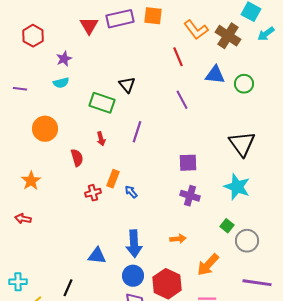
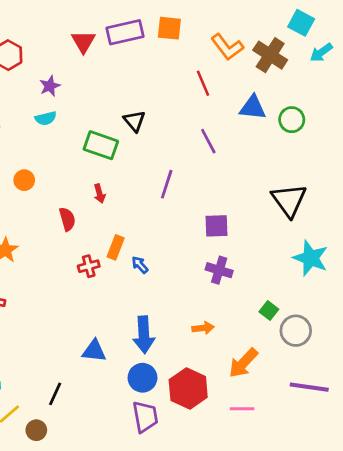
orange circle: (45, 129) -> (24, 180), size x0.6
purple line: (137, 132) -> (167, 184), moved
cyan star: (237, 187) -> (311, 258), moved

